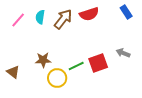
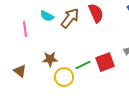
red semicircle: (89, 14) -> (96, 13), turned -96
cyan semicircle: (40, 17) -> (47, 16), turned -72
pink line: (18, 20) -> (25, 29), moved, turned -49

